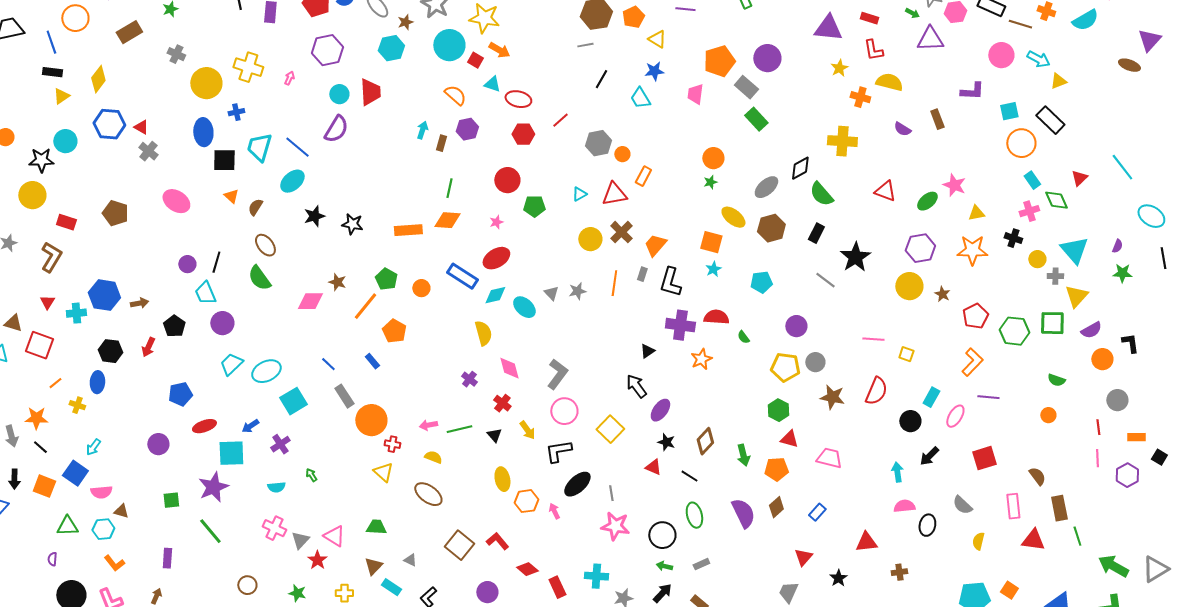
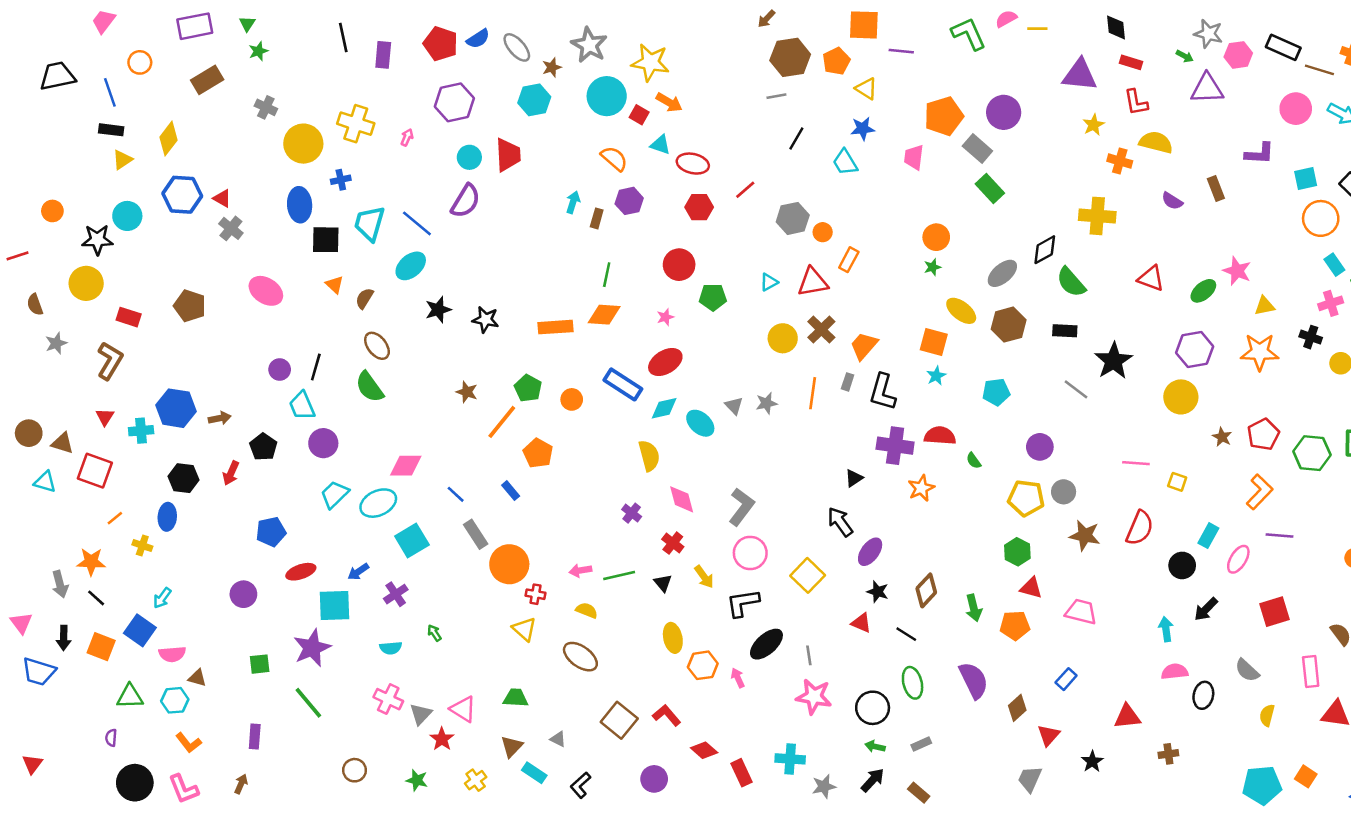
orange circle: (75, 18) -> (140, 62), size x0.7
black rectangle: (816, 233) -> (1065, 331), turned 66
brown star: (942, 294) -> (1222, 437), moved
pink diamond: (310, 301) -> (406, 466), moved
brown diamond: (776, 507) -> (1017, 708), moved
yellow cross: (344, 593) -> (476, 780), turned -36

